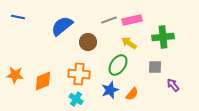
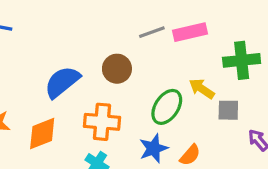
blue semicircle: (62, 26) -> (62, 82), moved
yellow arrow: (129, 43) -> (202, 89), moved

